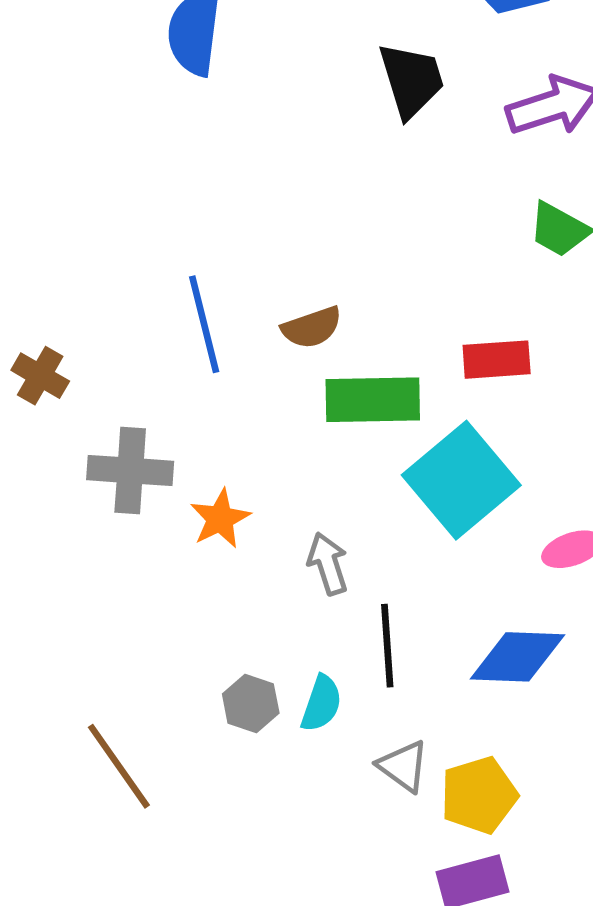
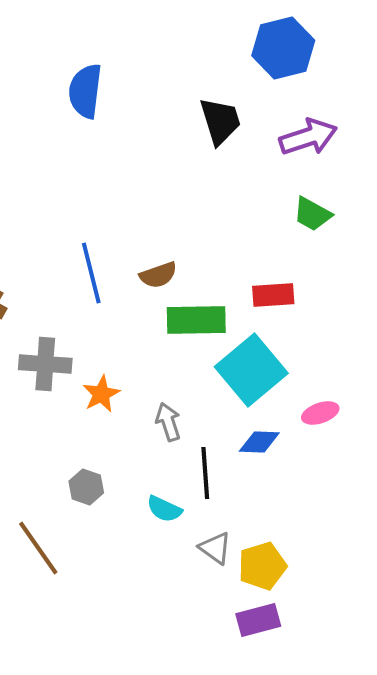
blue diamond: (517, 657) -> (259, 442), moved, size x0.7
gray hexagon: (251, 703) -> (86, 487), moved
cyan semicircle: (321, 703) -> (164, 509), turned 96

